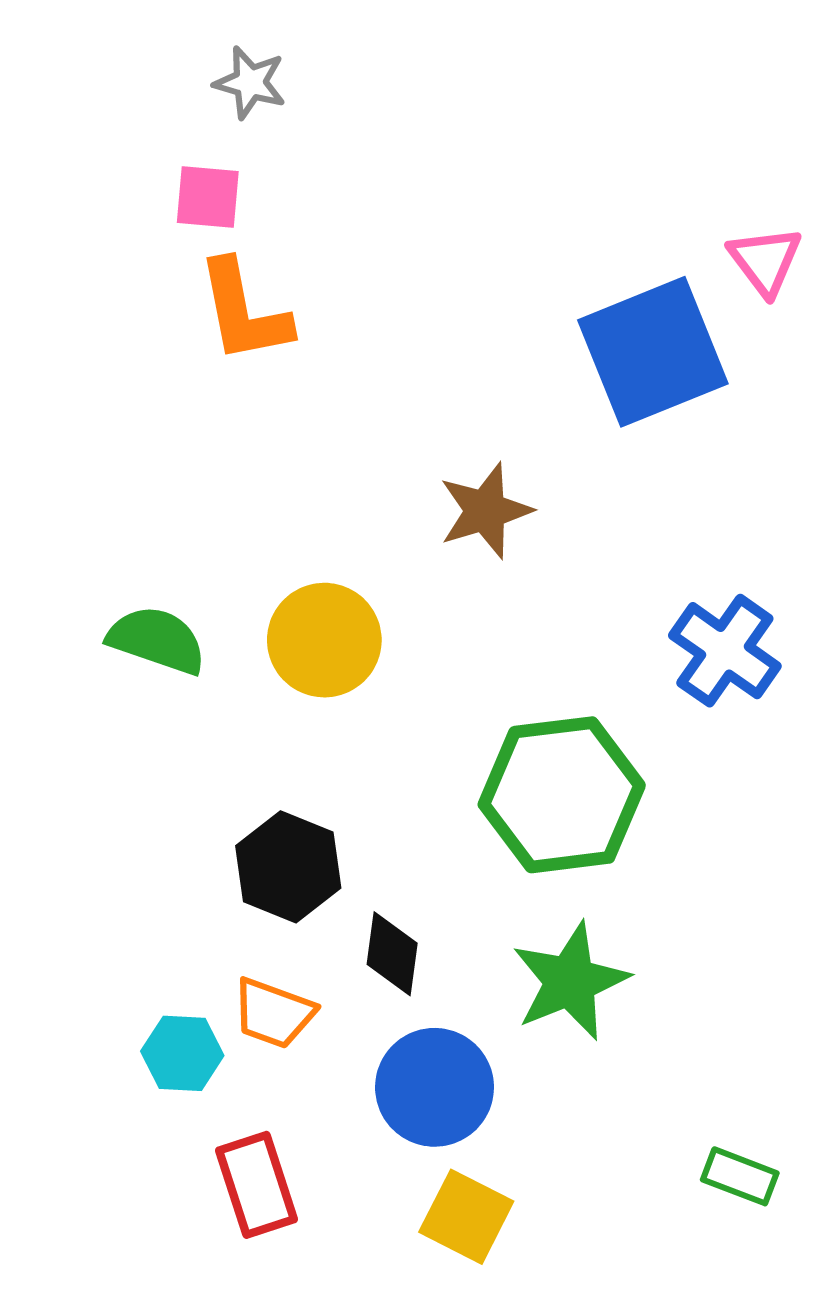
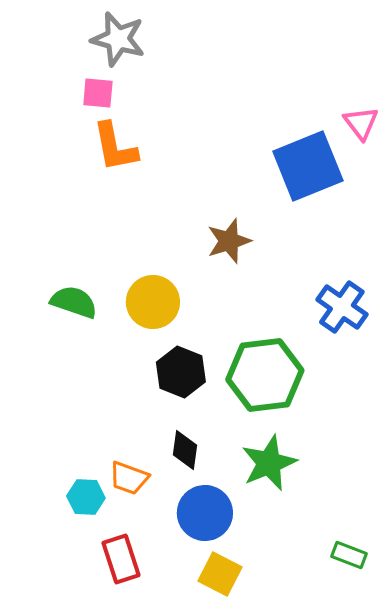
gray star: (250, 83) -> (118, 39), size x1.6
black hexagon: (288, 867) -> (181, 372), moved

